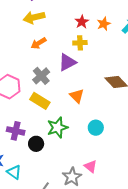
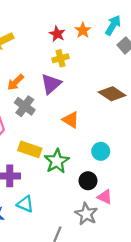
orange arrow: (39, 43) -> (16, 82), moved
yellow rectangle: (40, 101) -> (30, 149), moved
black circle: (36, 144) -> (88, 181), moved
cyan triangle: (14, 172) -> (25, 204), moved

